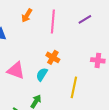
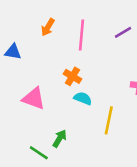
orange cross: (53, 57) -> (72, 76), moved
cyan semicircle: (42, 74) -> (83, 98), moved, turned 80

